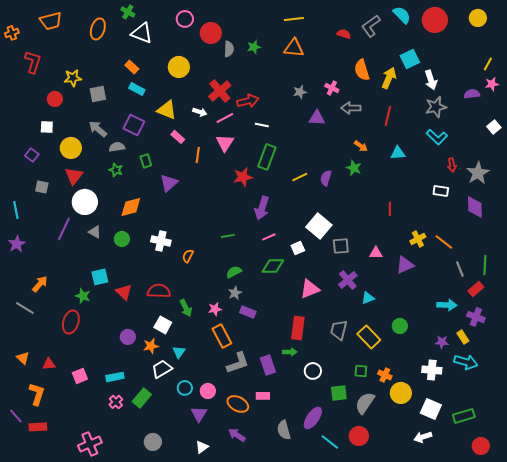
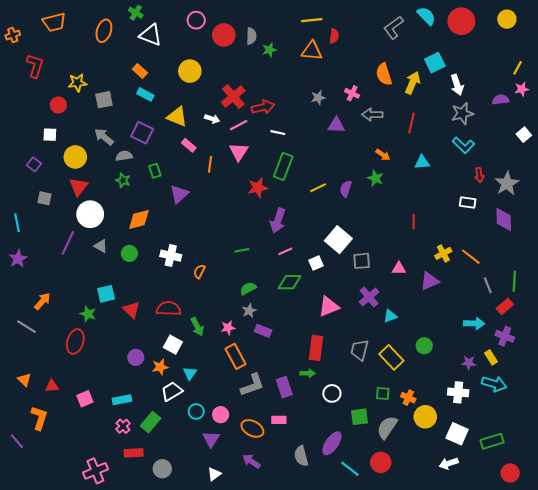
red semicircle: (344, 34) -> (334, 36), moved, turned 80
gray semicircle: (229, 49) -> (251, 36), moved
red rectangle: (38, 427) -> (134, 453), moved

